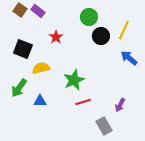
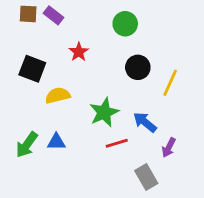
brown square: (20, 10) -> (28, 14), turned -32
yellow line: (124, 30) -> (170, 83), moved
black circle: (101, 36) -> (138, 67), moved
blue arrow: (129, 58) -> (145, 122), moved
green arrow: (19, 88) -> (27, 145), moved

